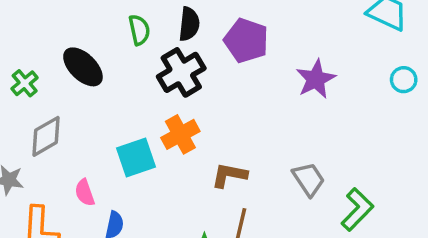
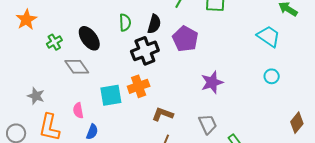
purple star: (316, 79) -> (212, 82), moved
gray diamond: (46, 136) -> (77, 67), moved, turned 75

